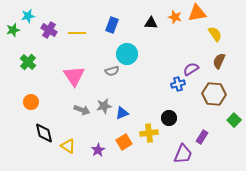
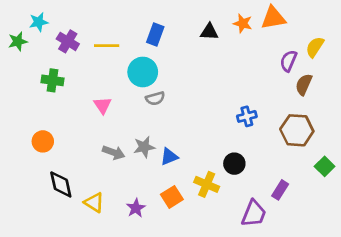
yellow semicircle: (215, 34) -> (315, 47), moved, turned -112
cyan circle: (127, 54) -> (143, 72), moved
green cross: (28, 62) -> (53, 80), moved, turned -35
purple semicircle: (191, 69) -> (288, 61), moved, turned -35
pink triangle: (74, 76) -> (102, 105), size x0.6
yellow cross: (149, 133) -> (207, 184), turned 30

